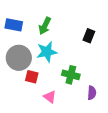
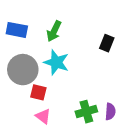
cyan star: (47, 52) -> (56, 62), turned 30
green cross: (71, 75) -> (86, 112), moved, turned -30
pink triangle: (50, 97) -> (43, 116), moved

